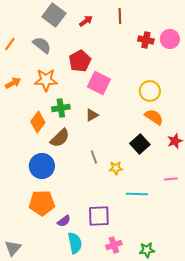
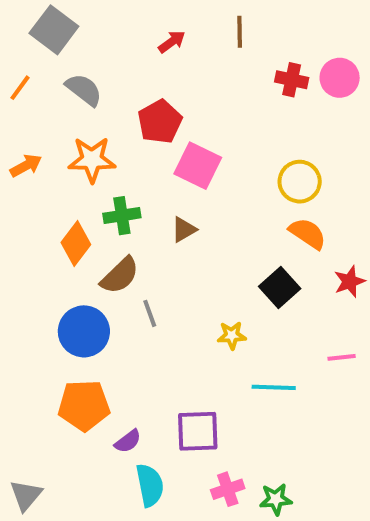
gray square: (54, 15) -> (54, 30), moved
gray line: (94, 157) -> (150, 313), moved
green star: (147, 250) -> (276, 499), moved

